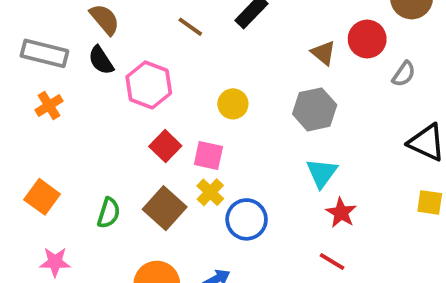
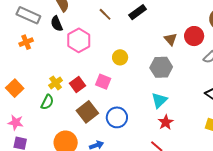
red square: (165, 146) -> (78, 85), moved
yellow cross: (210, 192) -> (56, 83), moved
brown square: (165, 208) -> (87, 112), moved

